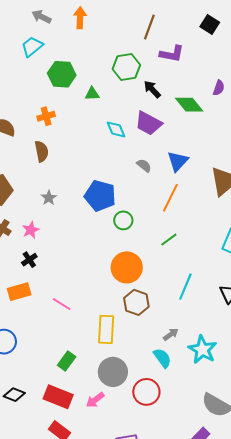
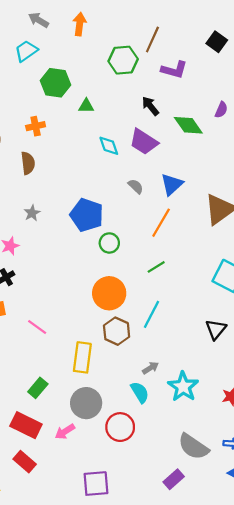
green hexagon: (126, 67) -> (123, 60), moved
cyan line: (185, 287) -> (152, 314), moved

